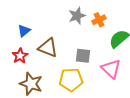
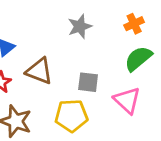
orange cross: (99, 20) -> (134, 24), moved

